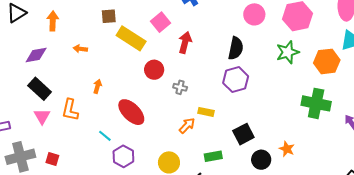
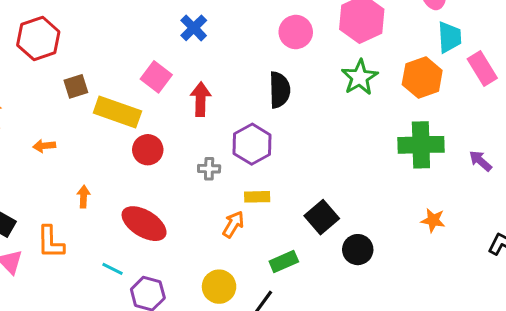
red circle: (154, 70) -> (148, 150), moved
purple hexagon: (236, 80) -> (252, 144), moved
orange star: (287, 149) -> (433, 220), moved

